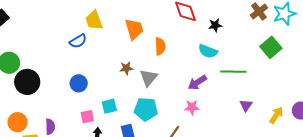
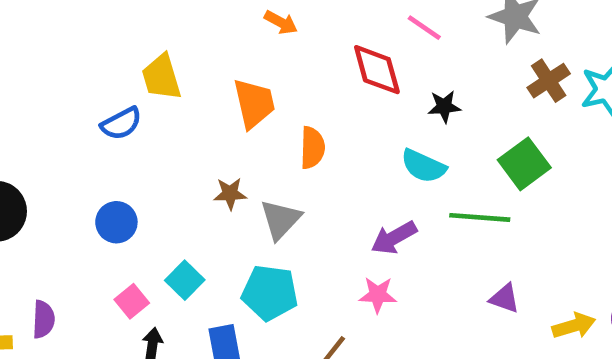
green square: (271, 47) -> (524, 164), moved
purple triangle: (246, 105) -> (505, 298), turned -48
cyan square: (109, 106) -> (185, 280), turned -35
yellow arrow: (276, 115) -> (574, 326), turned 36
pink square: (87, 117) -> (132, 301), turned -32

